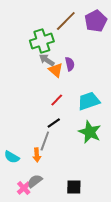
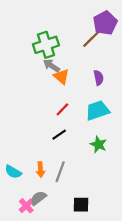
brown line: (66, 21) -> (93, 37), moved
purple semicircle: (70, 64) -> (99, 78), moved
green star: (90, 132) -> (99, 144), size x0.7
gray line: (45, 141) -> (60, 172), moved

